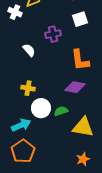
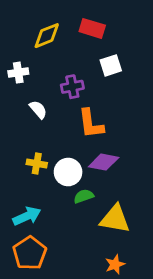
white cross: (15, 12) -> (18, 73), moved, turned -32
orange L-shape: (80, 60) -> (91, 124), moved
white circle: (41, 108) -> (68, 172), moved

